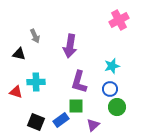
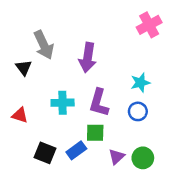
gray arrow: (35, 36) -> (44, 45), size x1.6
black triangle: (19, 54) -> (24, 68), turned 40
cyan cross: (36, 82) -> (63, 103), moved
green circle: (117, 107) -> (143, 158), moved

